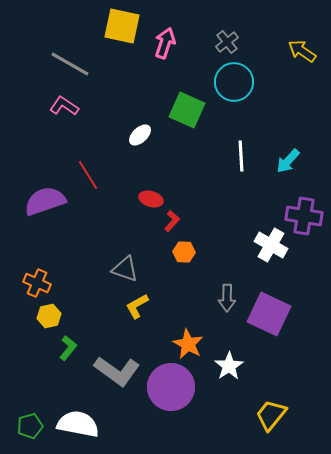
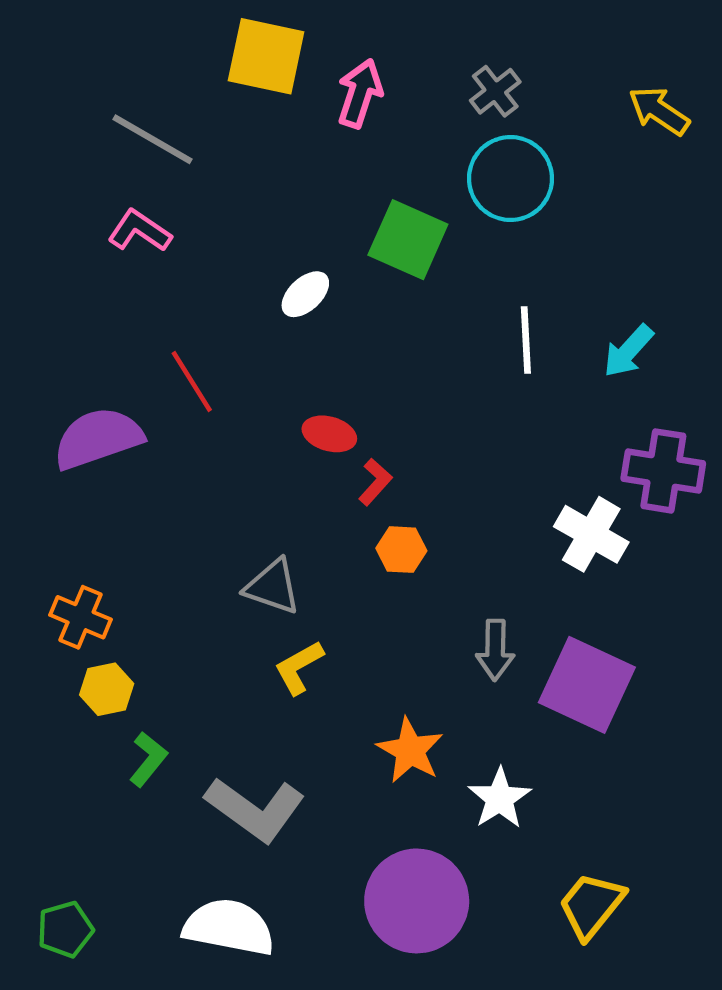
purple circle: (171, 387) -> (417, 901), moved
white semicircle: (78, 424) -> (229, 927), moved

